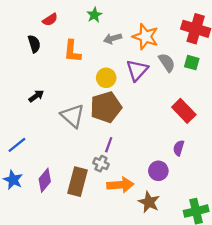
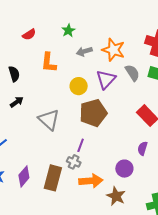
black semicircle: (34, 44) -> (14, 74), moved
brown pentagon: (106, 107) -> (93, 113), moved

